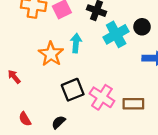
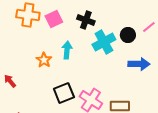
orange star: (51, 54) -> (44, 60), size x0.7

